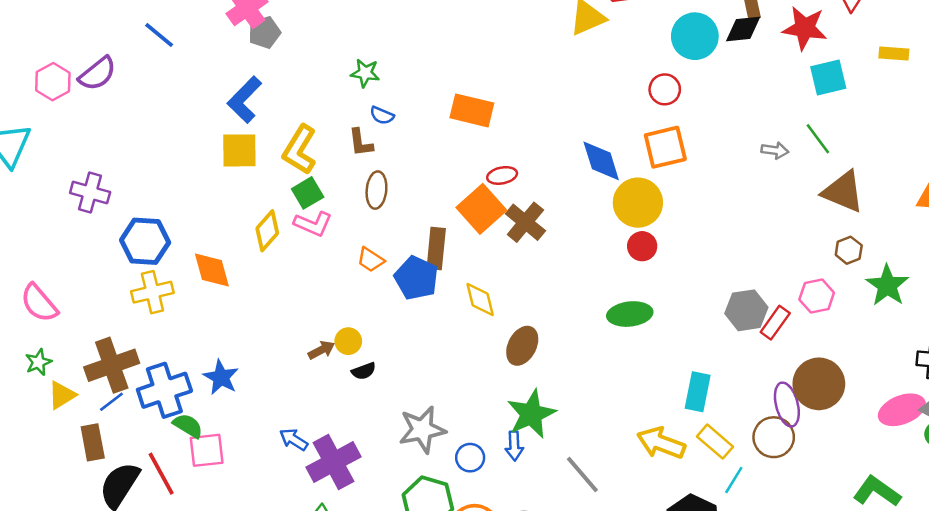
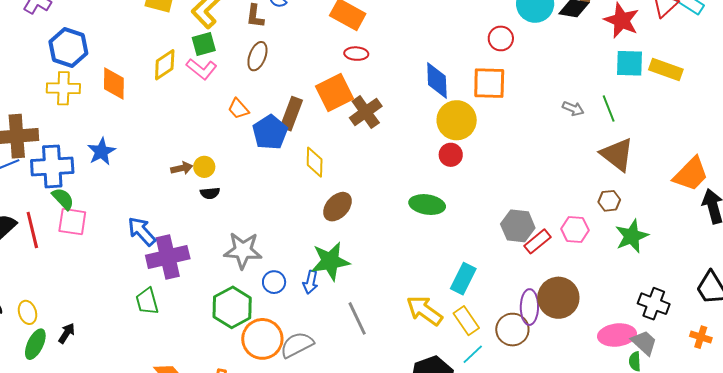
yellow rectangle: (894, 53) -> (666, 69), moved, size x1.4
red ellipse: (502, 175) -> (356, 54), moved
blue star: (221, 377) -> (101, 151), moved
blue arrow: (294, 439) -> (142, 231), size x1.4

